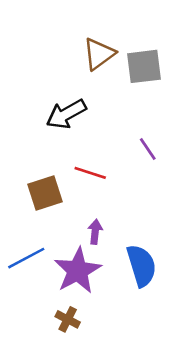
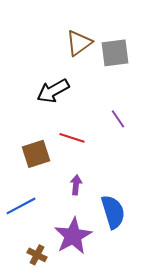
purple star: (78, 271) -> (73, 236), moved
brown cross: (68, 319) -> (37, 255), moved

